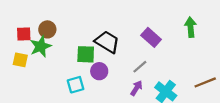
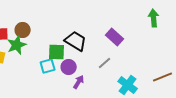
green arrow: (191, 27) -> (154, 18), moved
cyan square: (76, 85) -> (48, 66), moved
purple arrow: (136, 88) -> (79, 82), moved

